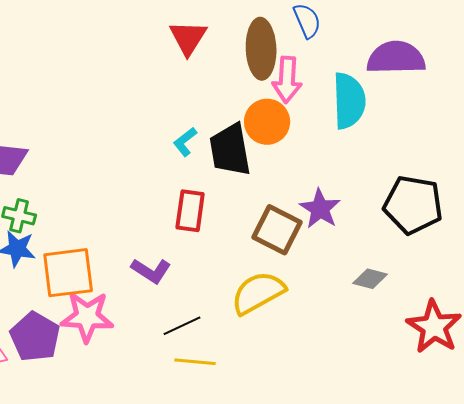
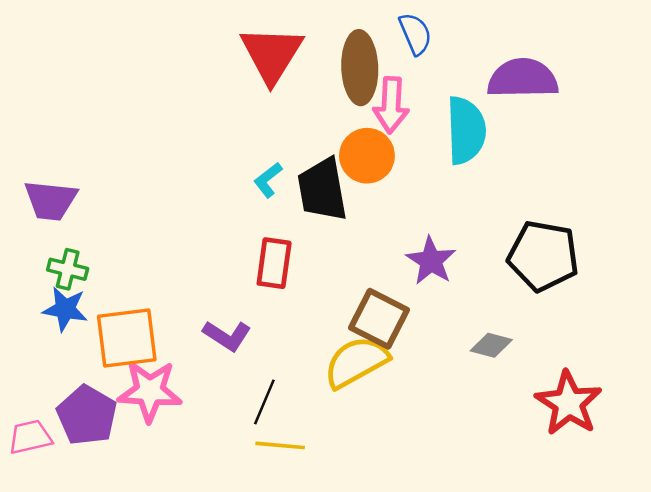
red triangle: (188, 38) -> (272, 54), size x1.4
brown square: (277, 230) -> (379, 319), moved
black line: (182, 326) -> (264, 402), turned -42

